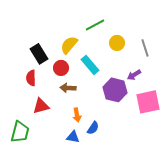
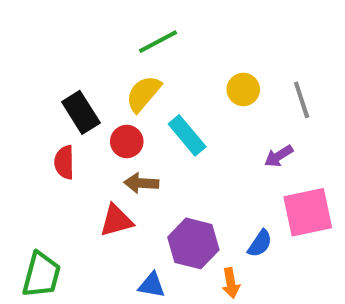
green line: (95, 25) -> (158, 42), moved
purple hexagon: (115, 90) -> (193, 243), moved
red triangle: (41, 106) -> (116, 221), moved
orange arrow: (77, 115) -> (231, 283), moved
blue semicircle: (93, 128) -> (260, 243), moved

